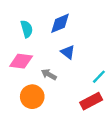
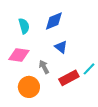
gray arrow: (49, 74) -> (44, 67), turned 32
red rectangle: (91, 101) -> (69, 78), moved

